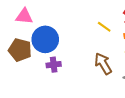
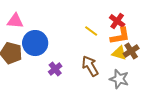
purple cross: (54, 65) -> (55, 69), moved, turned -32

